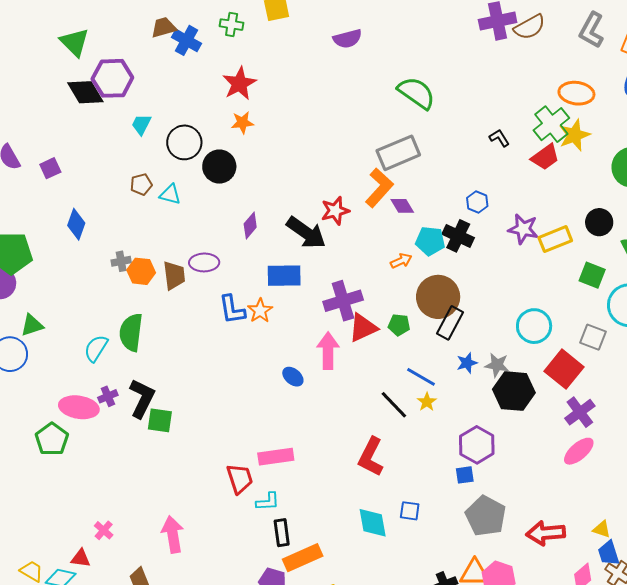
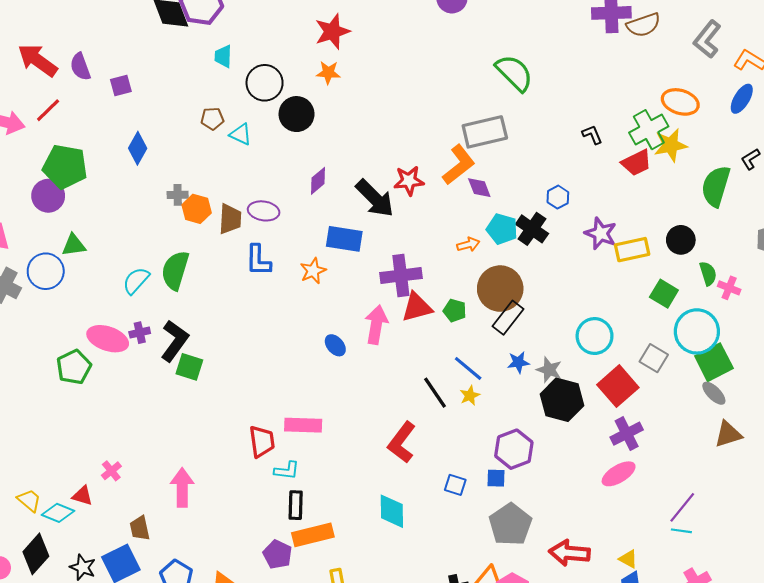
cyan trapezoid: (141, 124) -> (223, 56), turned -35
blue L-shape: (232, 310) -> (258, 260), moved
blue square: (410, 511) -> (455, 485), moved

